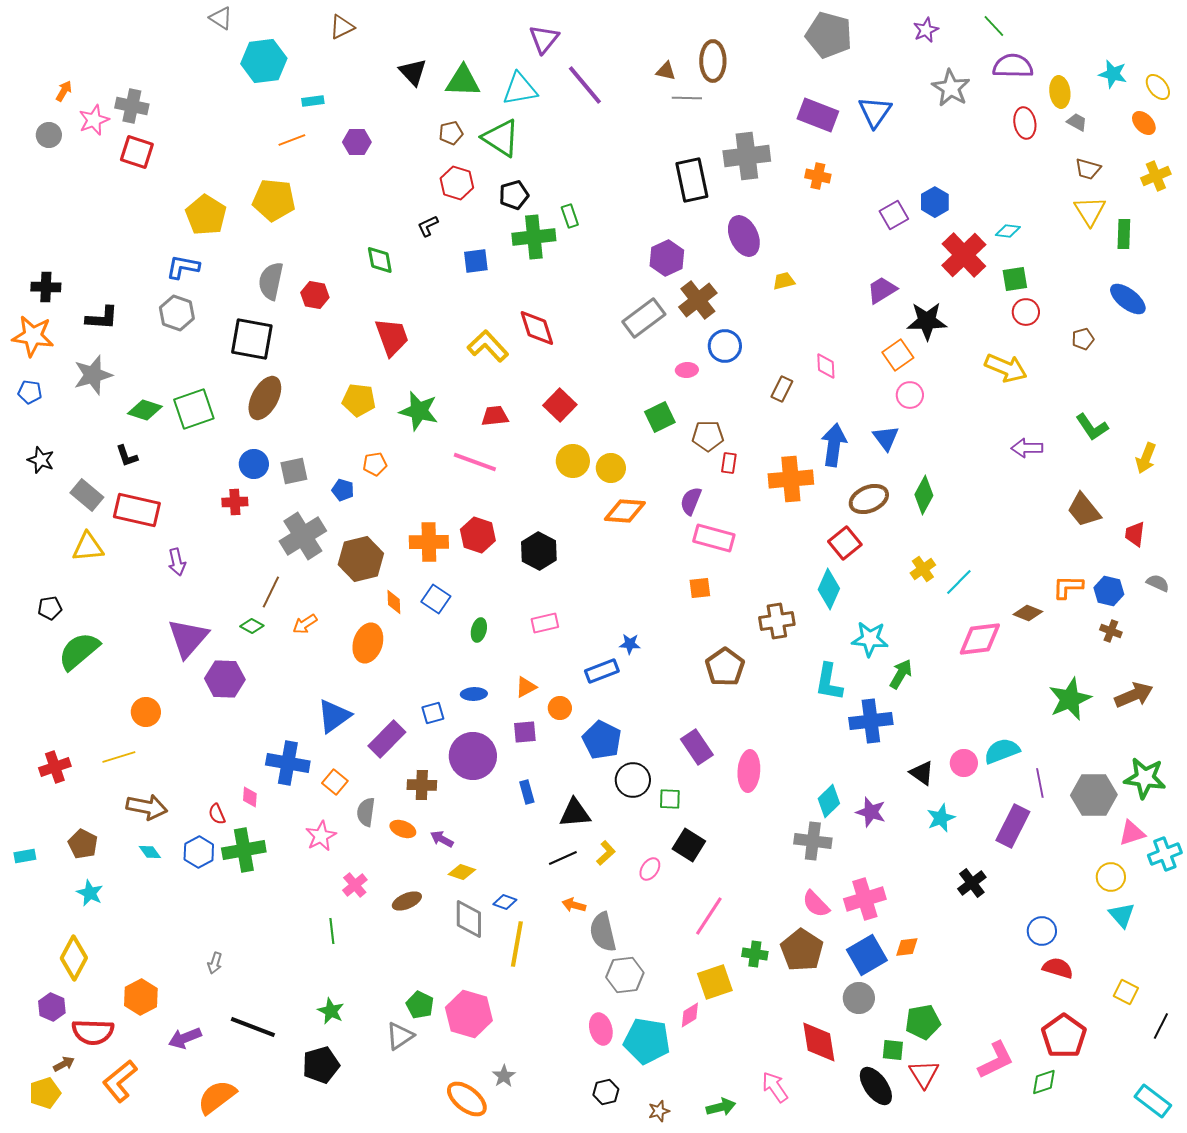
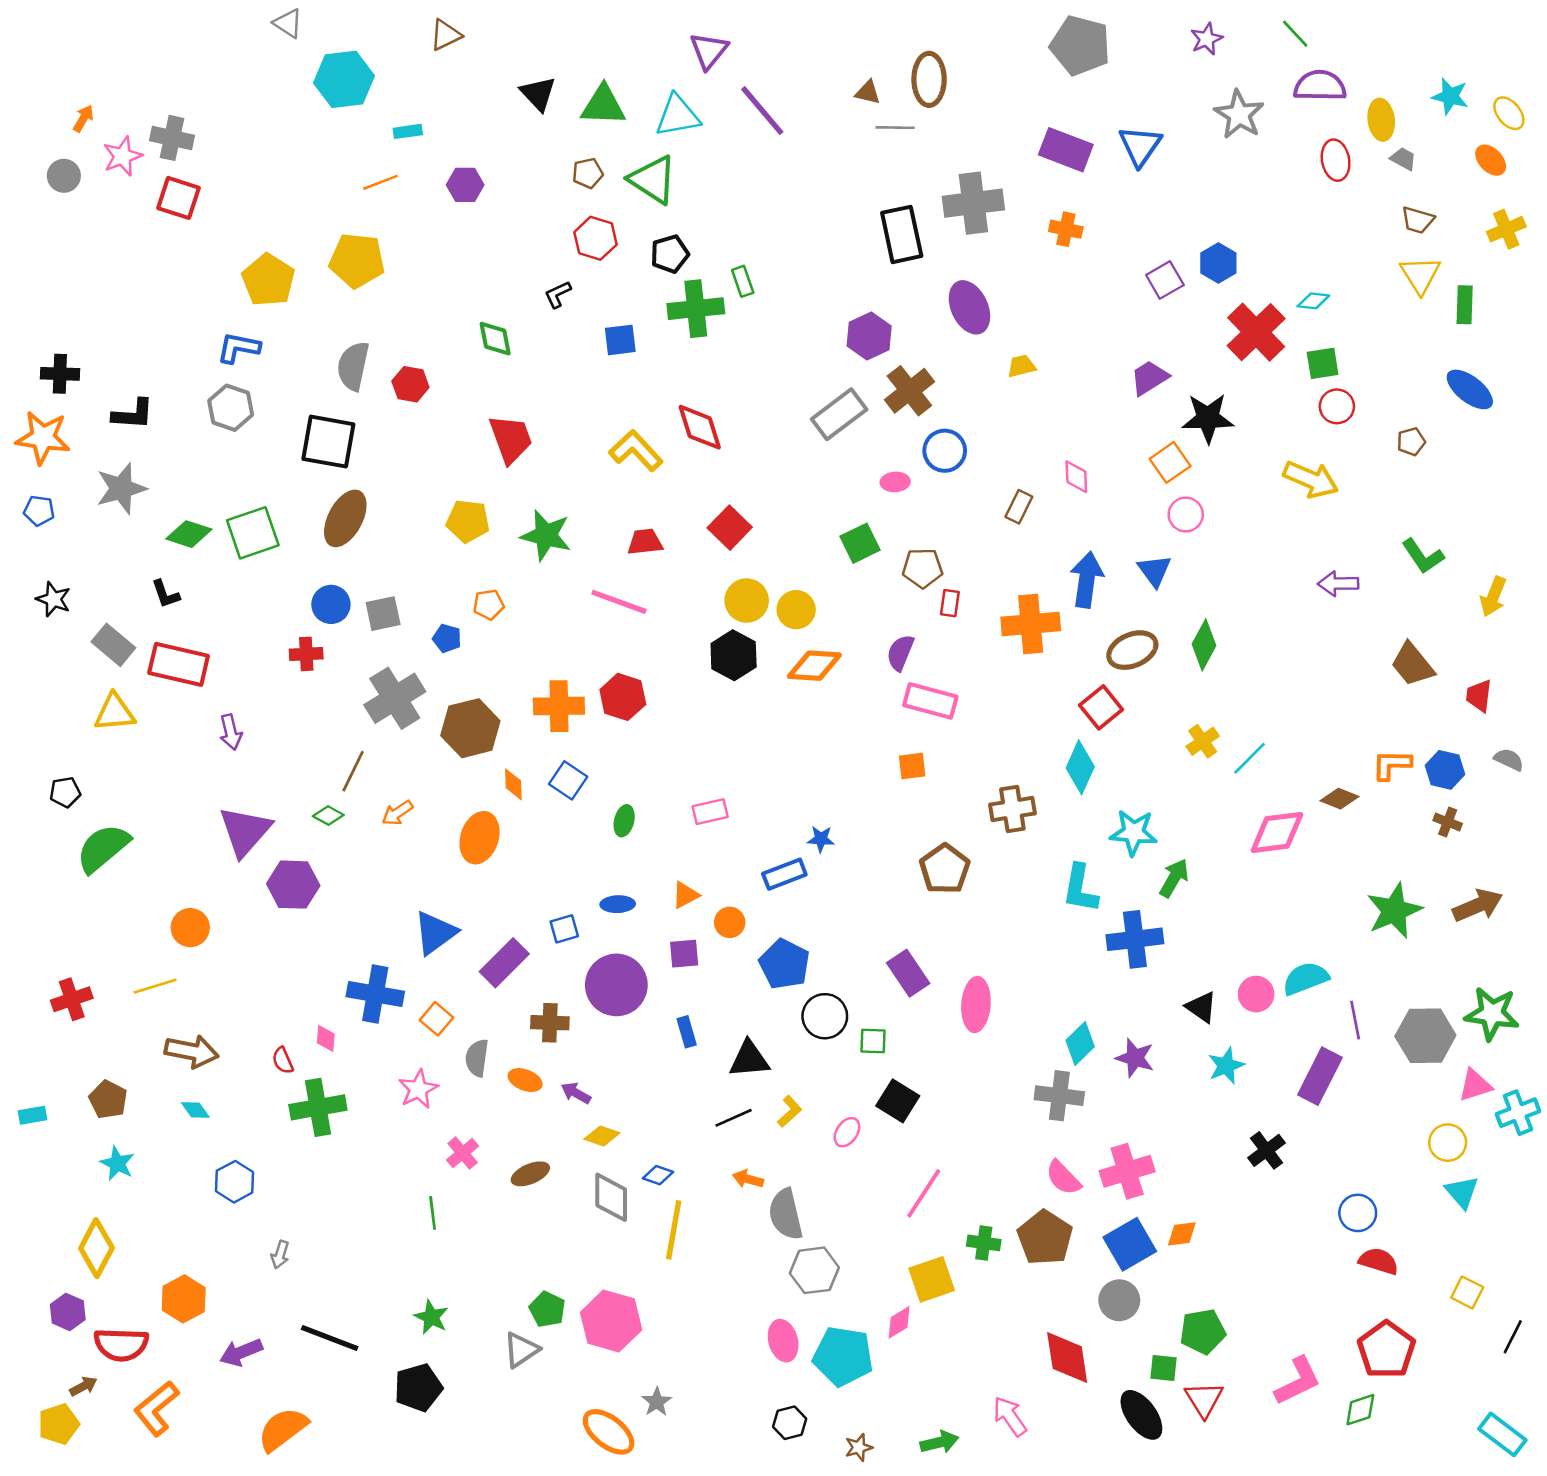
black hexagon: (539, 551) -> (734, 655), moved
blue hexagon: (199, 852) -> (235, 1182), moved

